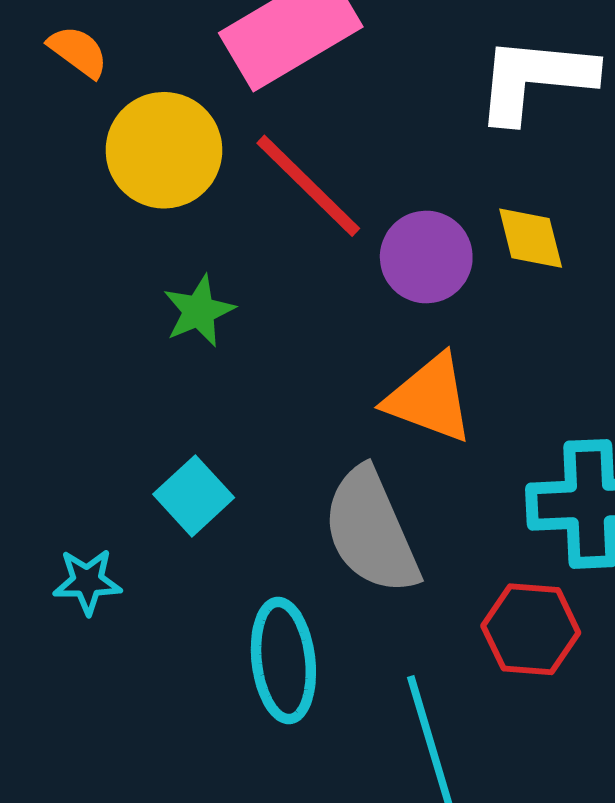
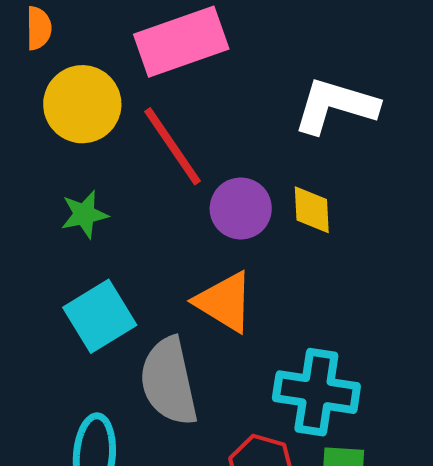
orange semicircle: (78, 51) -> (39, 28), turned 42
cyan square: (194, 496) -> (100, 316), moved, size x1.4

